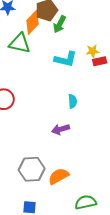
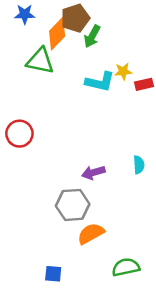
yellow star: (93, 51) -> (123, 71), moved
cyan semicircle: (73, 101) -> (139, 165), moved
gray hexagon: (32, 169) -> (73, 205), moved

